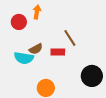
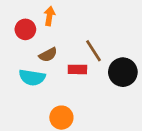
brown semicircle: (36, 49) -> (48, 55), moved
black circle: (92, 76) -> (123, 72), moved

